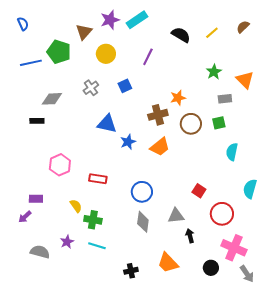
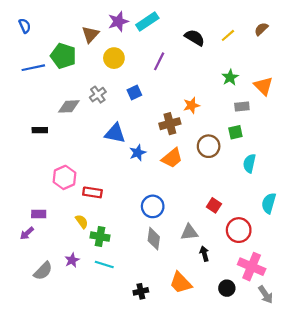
gray diamond: (52, 99) -> (69, 106), moved
brown circle: (191, 124) -> (209, 146), moved
red rectangle: (98, 179) -> (92, 192), moved
gray semicircle: (40, 252) -> (43, 271), turned 120

